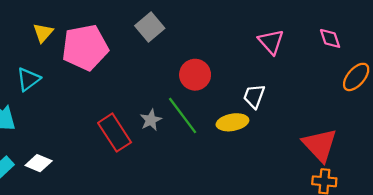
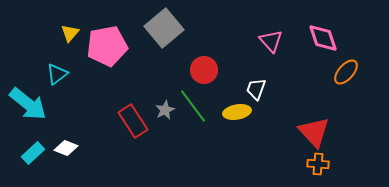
gray square: (150, 27) -> (164, 28), size x1.5
pink diamond: (330, 38) -> (323, 38), size x1.5

